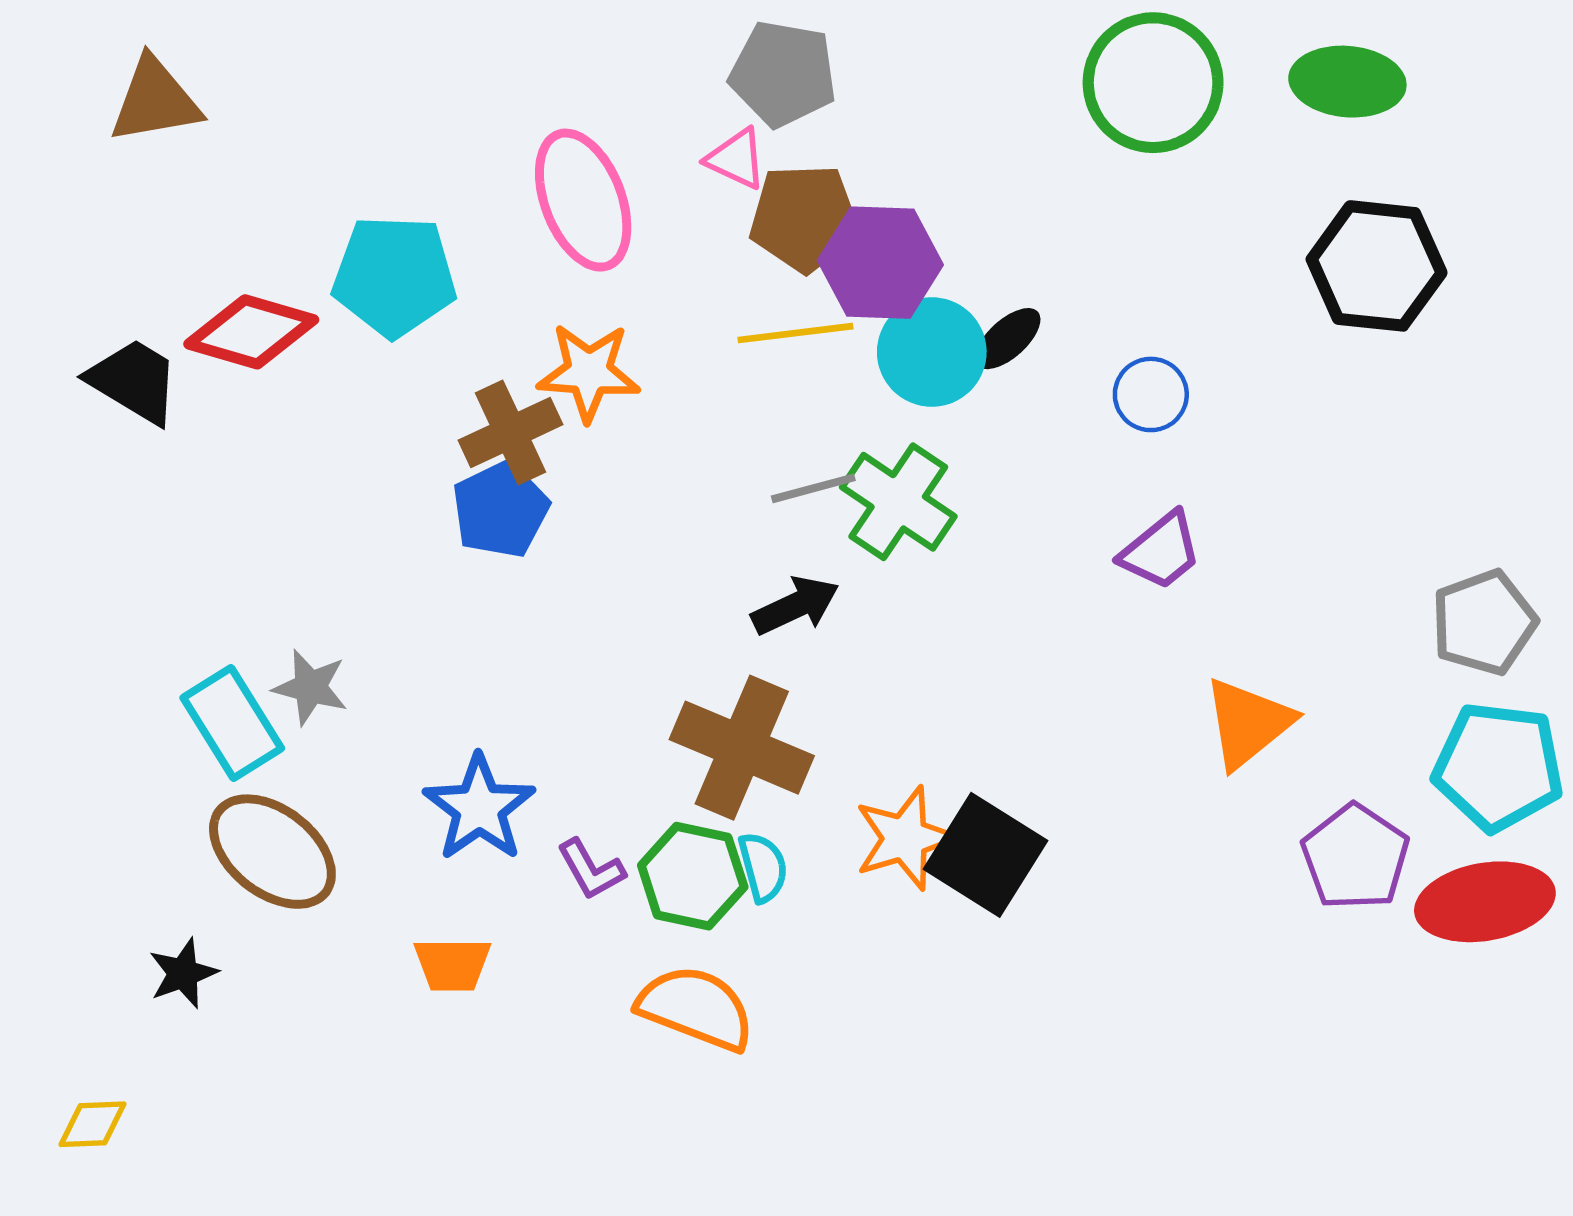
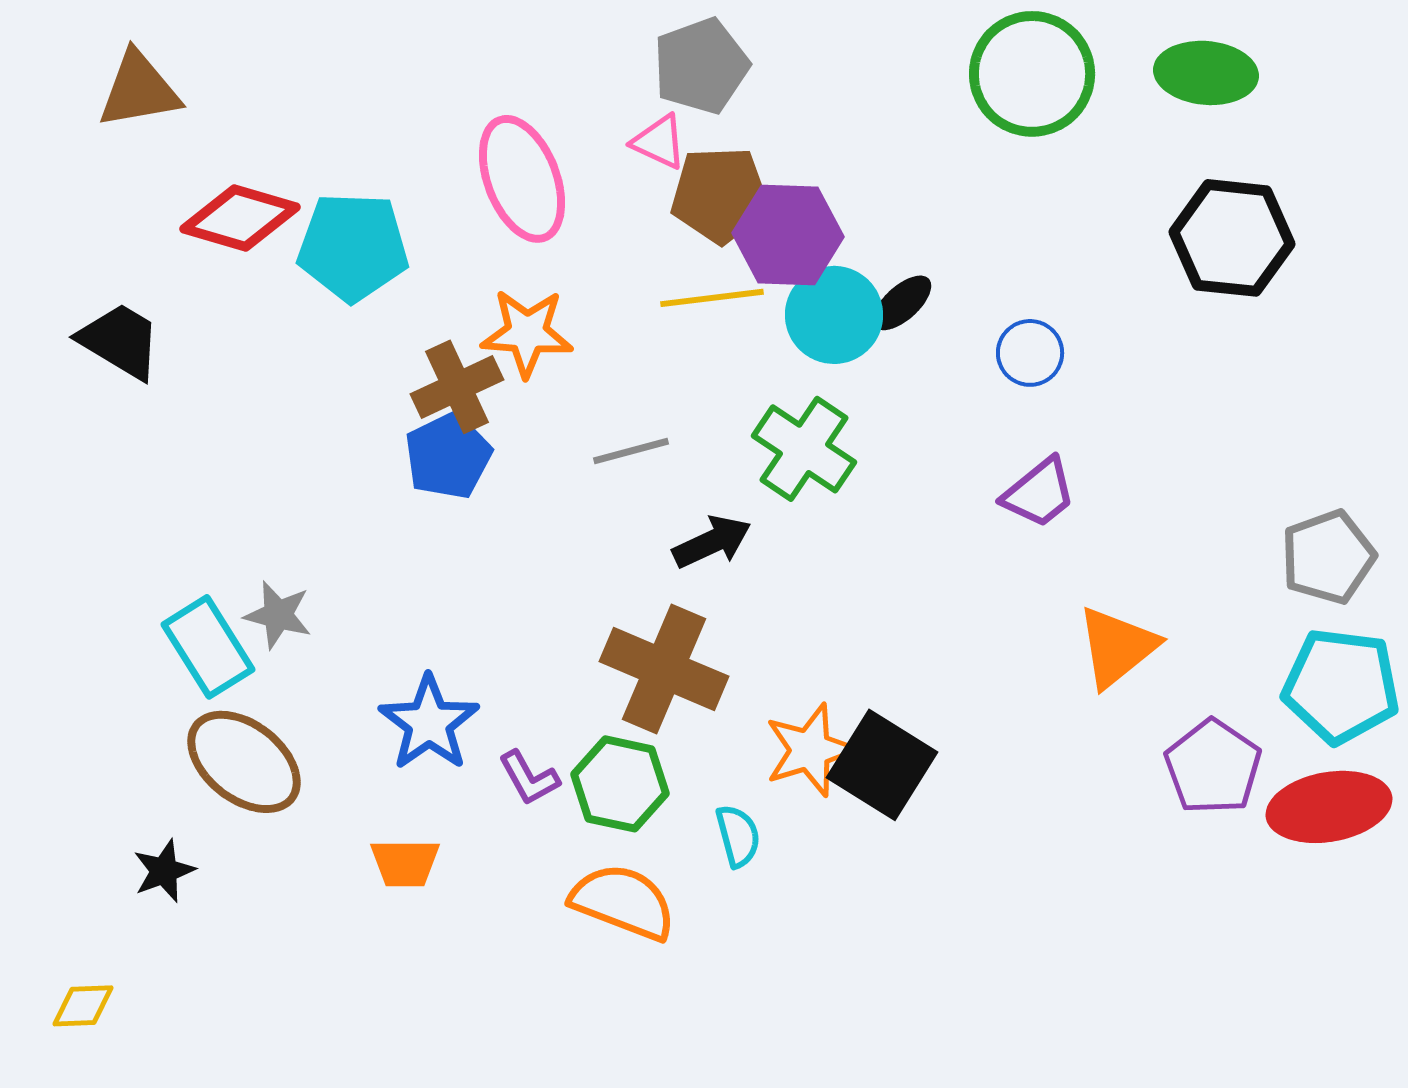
gray pentagon: (783, 74) -> (701, 66), turned -30
red diamond: (251, 332) -> (240, 218), moved
gray line: (813, 488) -> (631, 451), moved
cyan semicircle: (763, 867) -> (738, 836), moved

